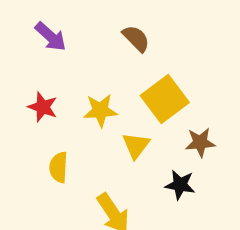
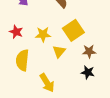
yellow semicircle: (59, 167) -> (22, 60), size x1.5
black star: (180, 185) -> (88, 72), moved

